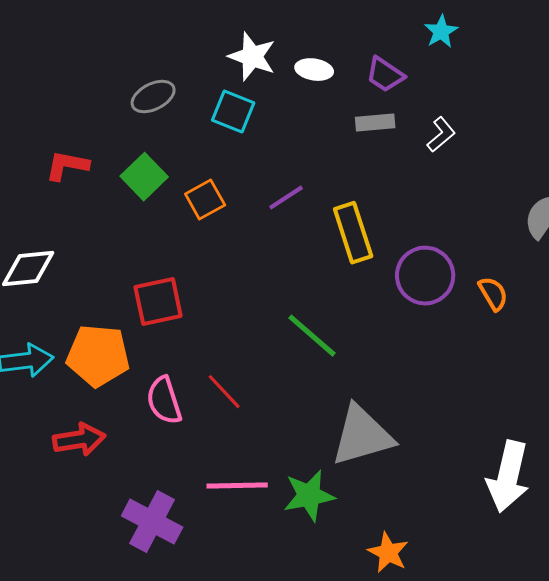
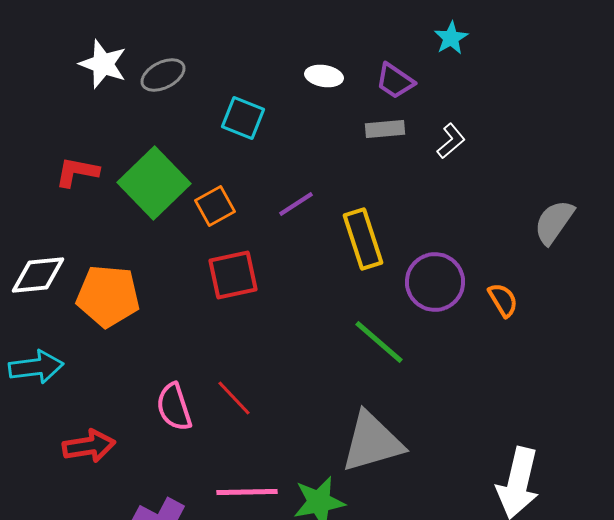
white star: (252, 57) -> (103, 64), moved
gray ellipse: (153, 97) -> (163, 75), moved
green square: (144, 177) -> (154, 183), size x1.5
red square: (158, 302) -> (233, 275), moved
green line: (312, 336) -> (379, 342), moved
orange pentagon: (98, 356) -> (108, 296), moved

